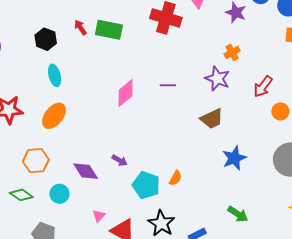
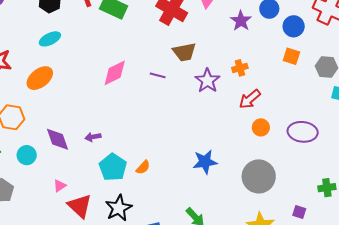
orange cross: (232, 52) -> (240, 68), moved
cyan ellipse: (55, 75) -> (50, 39), turned 65
brown trapezoid: (212, 119) -> (184, 52), moved
purple arrow: (120, 160) -> (93, 137), turned 126

